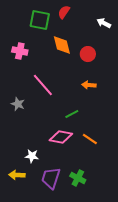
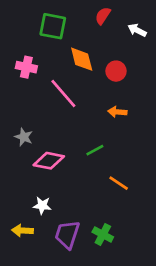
red semicircle: (64, 12) -> (103, 16), moved
pink line: (43, 85) -> (63, 93), moved
pink diamond: (61, 137) -> (49, 161), moved

